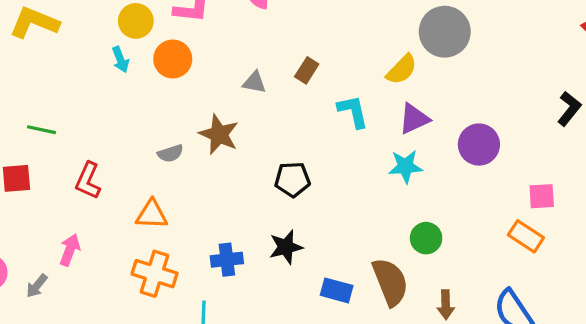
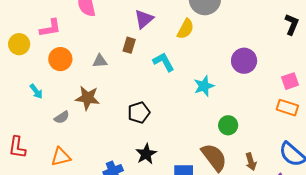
orange circle: (173, 59) -> (60, 59), moved
cyan arrow: (120, 60) -> (36, 91), moved
purple triangle: (414, 119) -> (144, 19), moved

